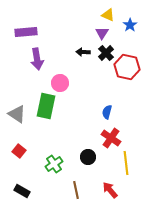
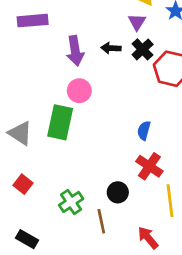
purple arrow: (37, 59) -> (75, 51), moved
brown line: (76, 190) -> (101, 221), moved

